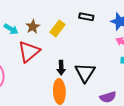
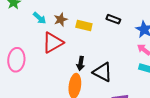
yellow rectangle: (58, 28) -> (84, 25), turned 56
black triangle: (85, 73) -> (102, 72), turned -45

